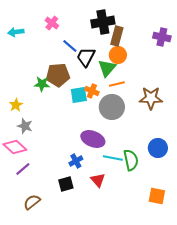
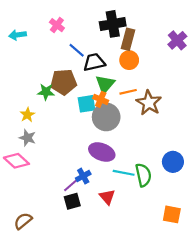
purple cross: (162, 37) -> (177, 40), turned 36
black trapezoid: (86, 57) -> (94, 62), turned 50
green triangle: (107, 68) -> (105, 84), moved
brown star: (151, 98) -> (149, 103), moved, turned 30
yellow star: (16, 105) -> (27, 115), moved
gray circle: (112, 107) -> (106, 117), moved
purple line: (23, 169) -> (71, 185), moved
brown semicircle: (32, 202) -> (23, 221), moved

